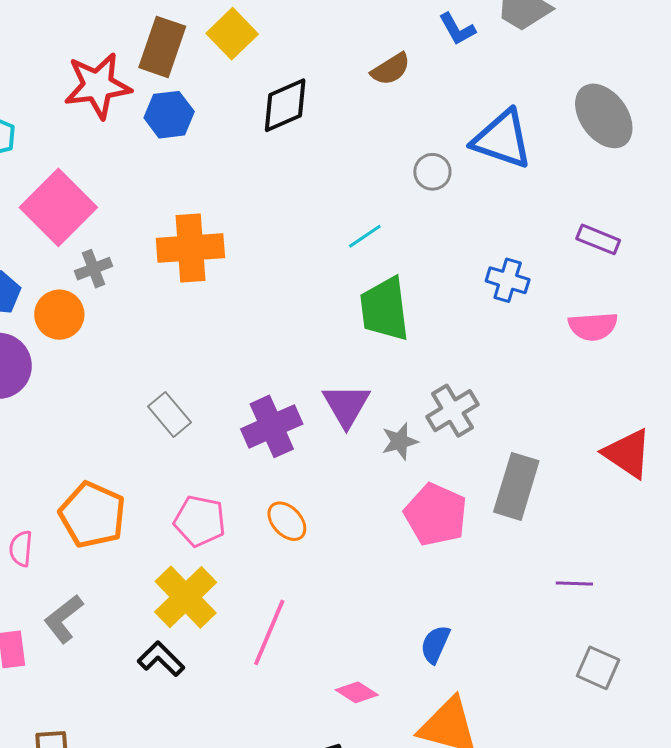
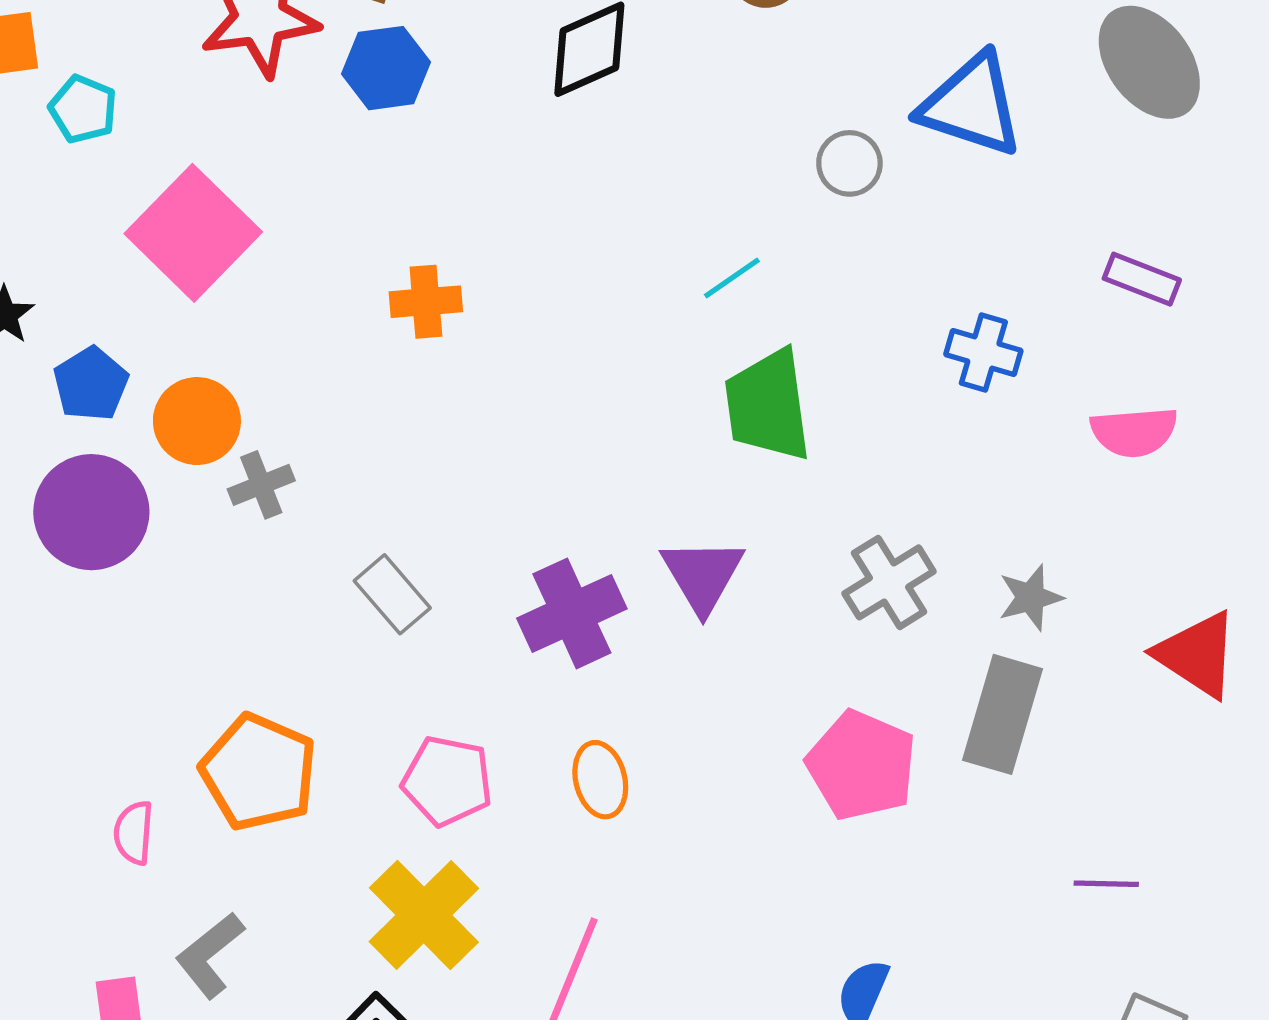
orange cross: (190, 248) -> (426, 302), size x0.6
gray cross: (94, 269) -> (261, 485), moved
gray star: (400, 441) -> (1031, 597), moved
orange ellipse: (287, 521) -> (600, 780), turned 30

